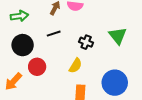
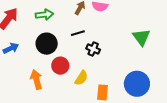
black cross: (86, 42) -> (93, 49), moved
yellow semicircle: (75, 66) -> (81, 78), moved
orange arrow: (13, 81) -> (36, 79), turned 120

